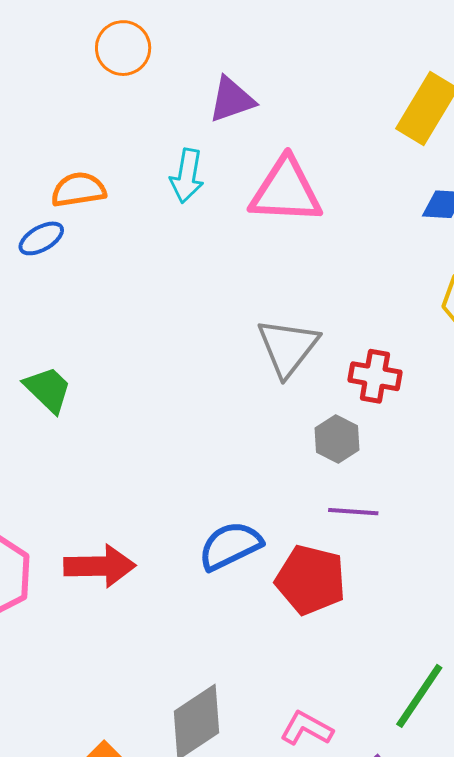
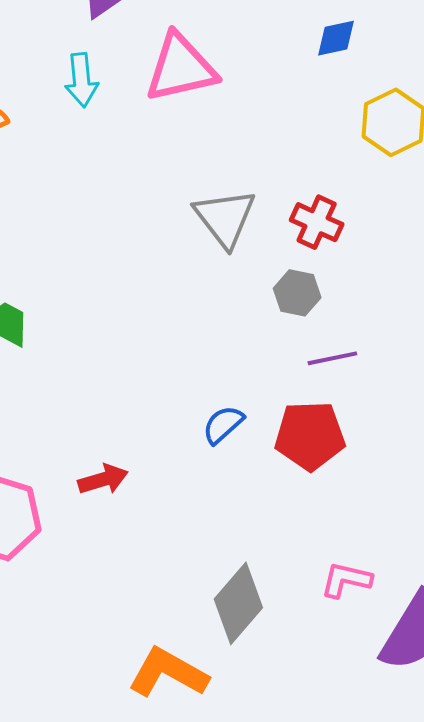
red cross: (375, 376) -> (317, 222), turned 30
blue semicircle: (230, 546) -> (223, 425), size x0.7
red arrow: (100, 566) -> (103, 479), size x0.7

